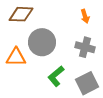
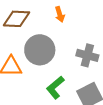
orange arrow: (85, 16) -> (60, 14), moved

